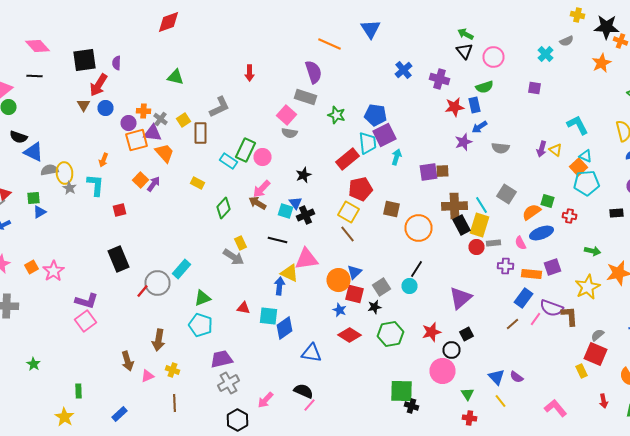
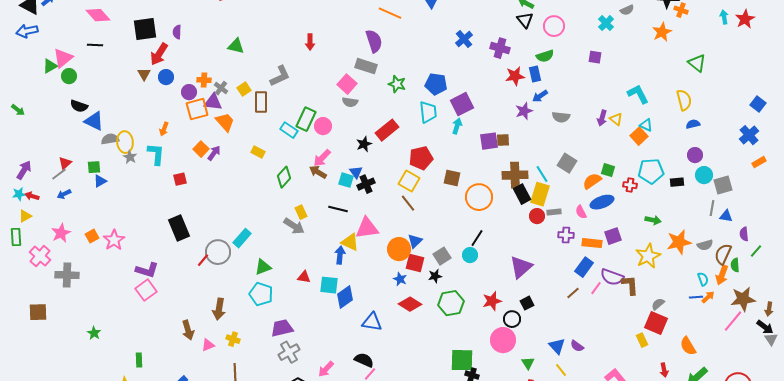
purple square: (384, 135) -> (462, 104), moved
red rectangle: (348, 159) -> (387, 130), moved
cyan pentagon: (586, 183) -> (651, 171), moved

